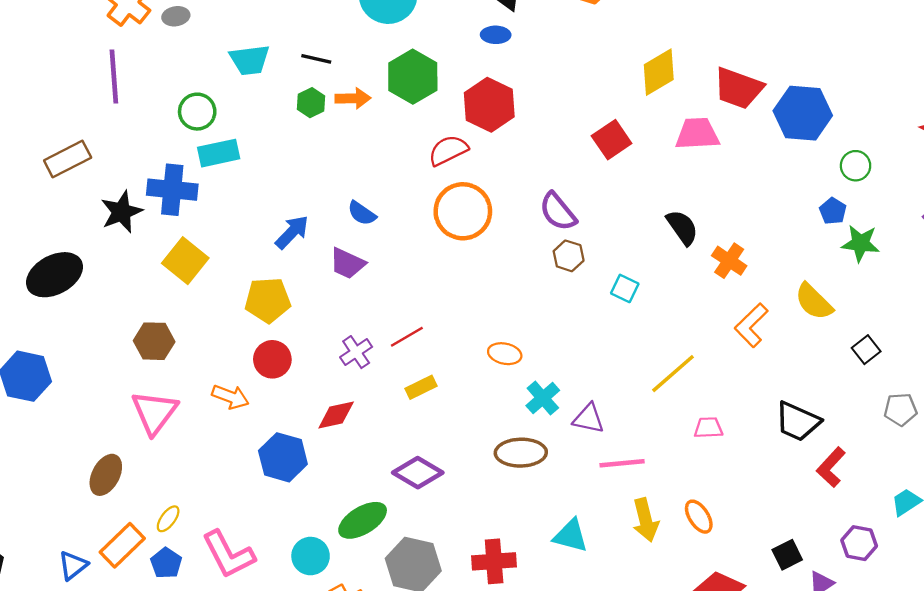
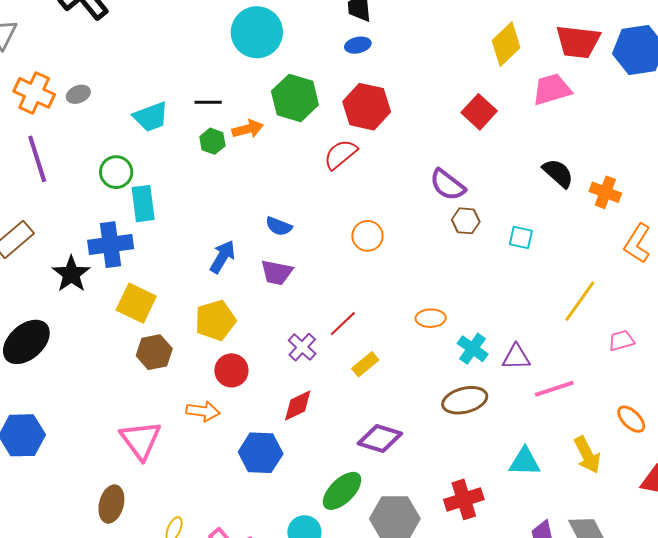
cyan rectangle: (219, 153) -> (143, 204), turned -72
orange circle: (463, 211) -> (367, 236), moved, size x0.6
brown hexagon: (154, 341) -> (154, 352), moved
yellow arrow: (645, 520) -> (587, 455), moved

